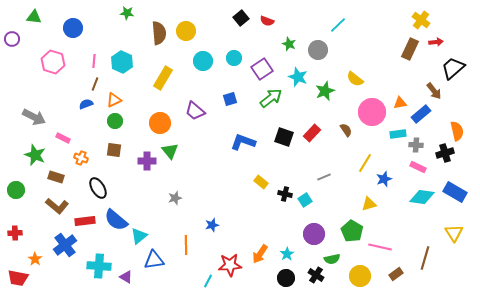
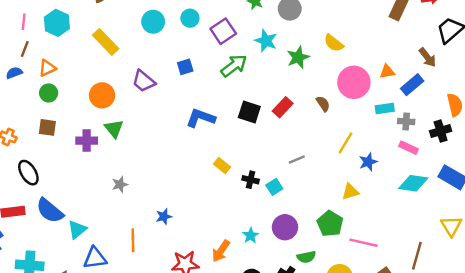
yellow rectangle: (163, 78) -> (106, 42), turned -75
cyan star: (287, 254) -> (251, 236), moved

